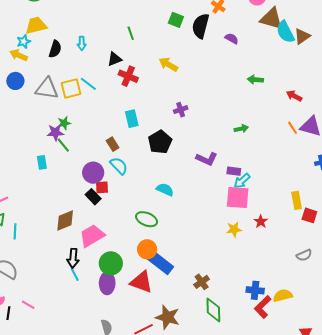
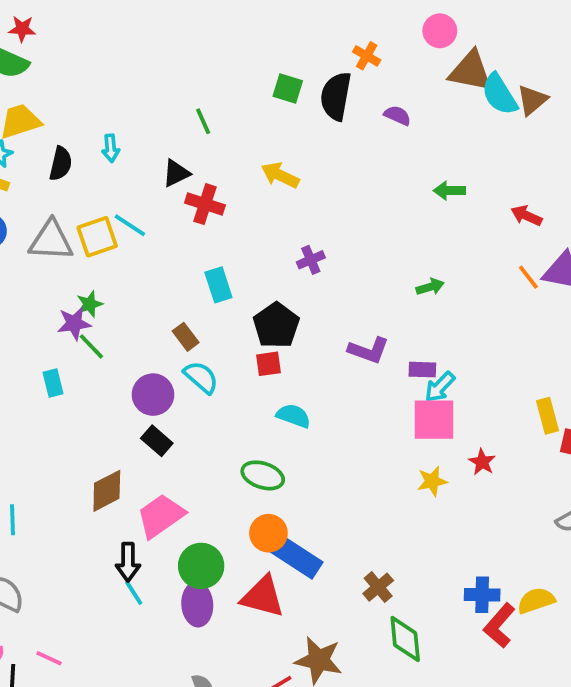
red square: (102, 187) -> (268, 364), moved

